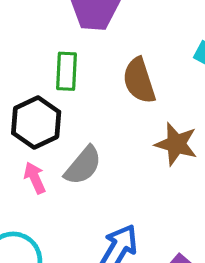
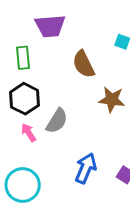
green rectangle: (67, 71) -> (23, 58), moved

